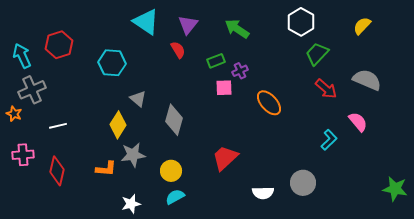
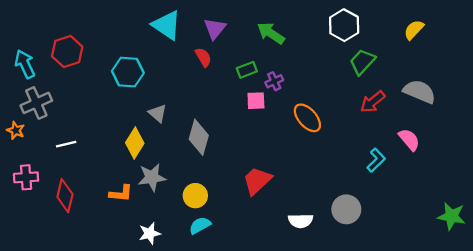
red arrow: (326, 89) -> (373, 102), turned 100

